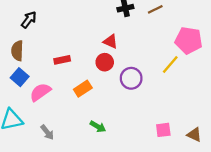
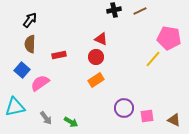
brown semicircle: (17, 51) -> (30, 44), moved
purple circle: (131, 78) -> (124, 108), moved
orange rectangle: (83, 89) -> (96, 80), moved
green arrow: (98, 127) -> (71, 122), moved

